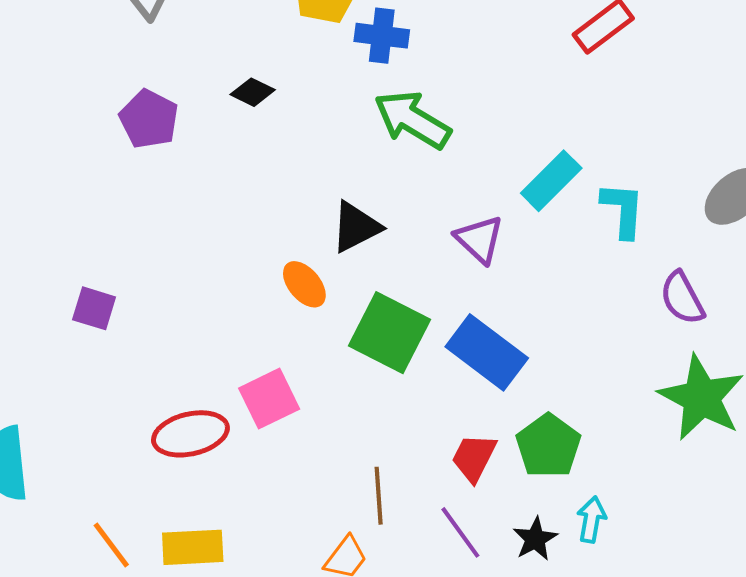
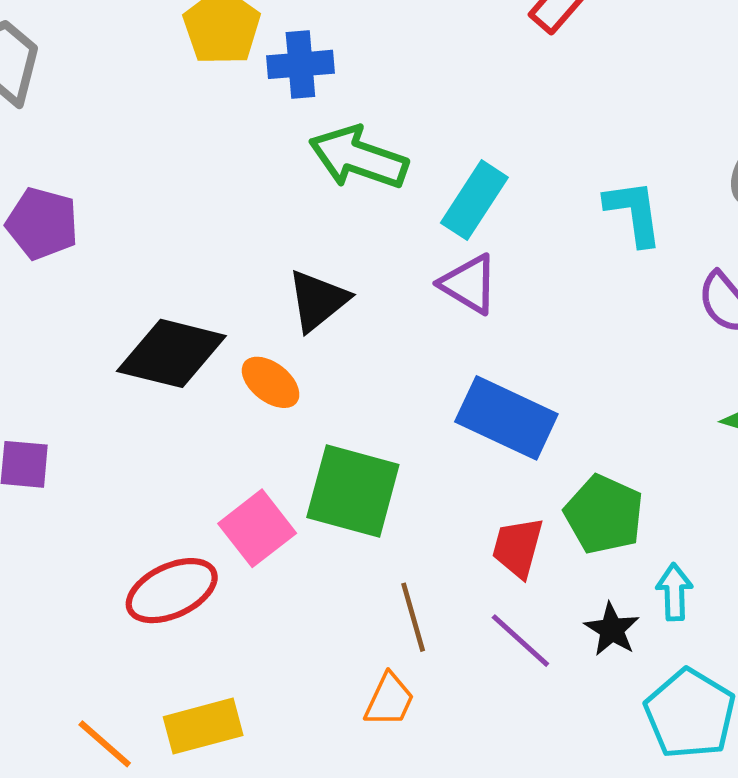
black diamond: (253, 92) -> (171, 353), moved, size x2.0
cyan rectangle: (551, 181) -> (474, 200), moved
green square: (389, 333) -> (353, 491), moved

